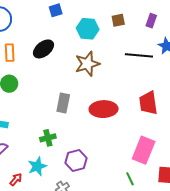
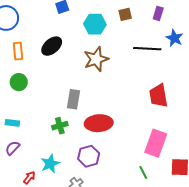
red ellipse: (104, 109) -> (99, 123), moved
green cross: (48, 138) -> (60, 126), moved

